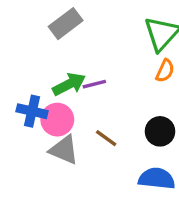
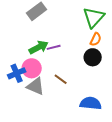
blue cross: (32, 111) -> (17, 73), moved, turned -36
black circle: (160, 131) -> (93, 57), moved

